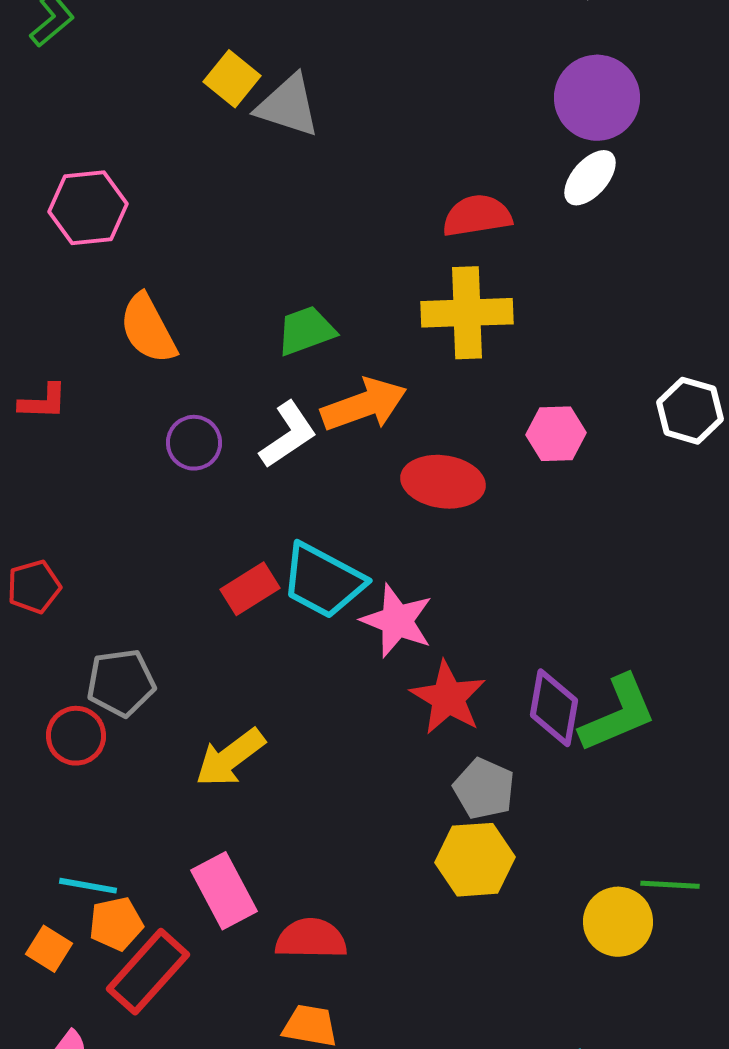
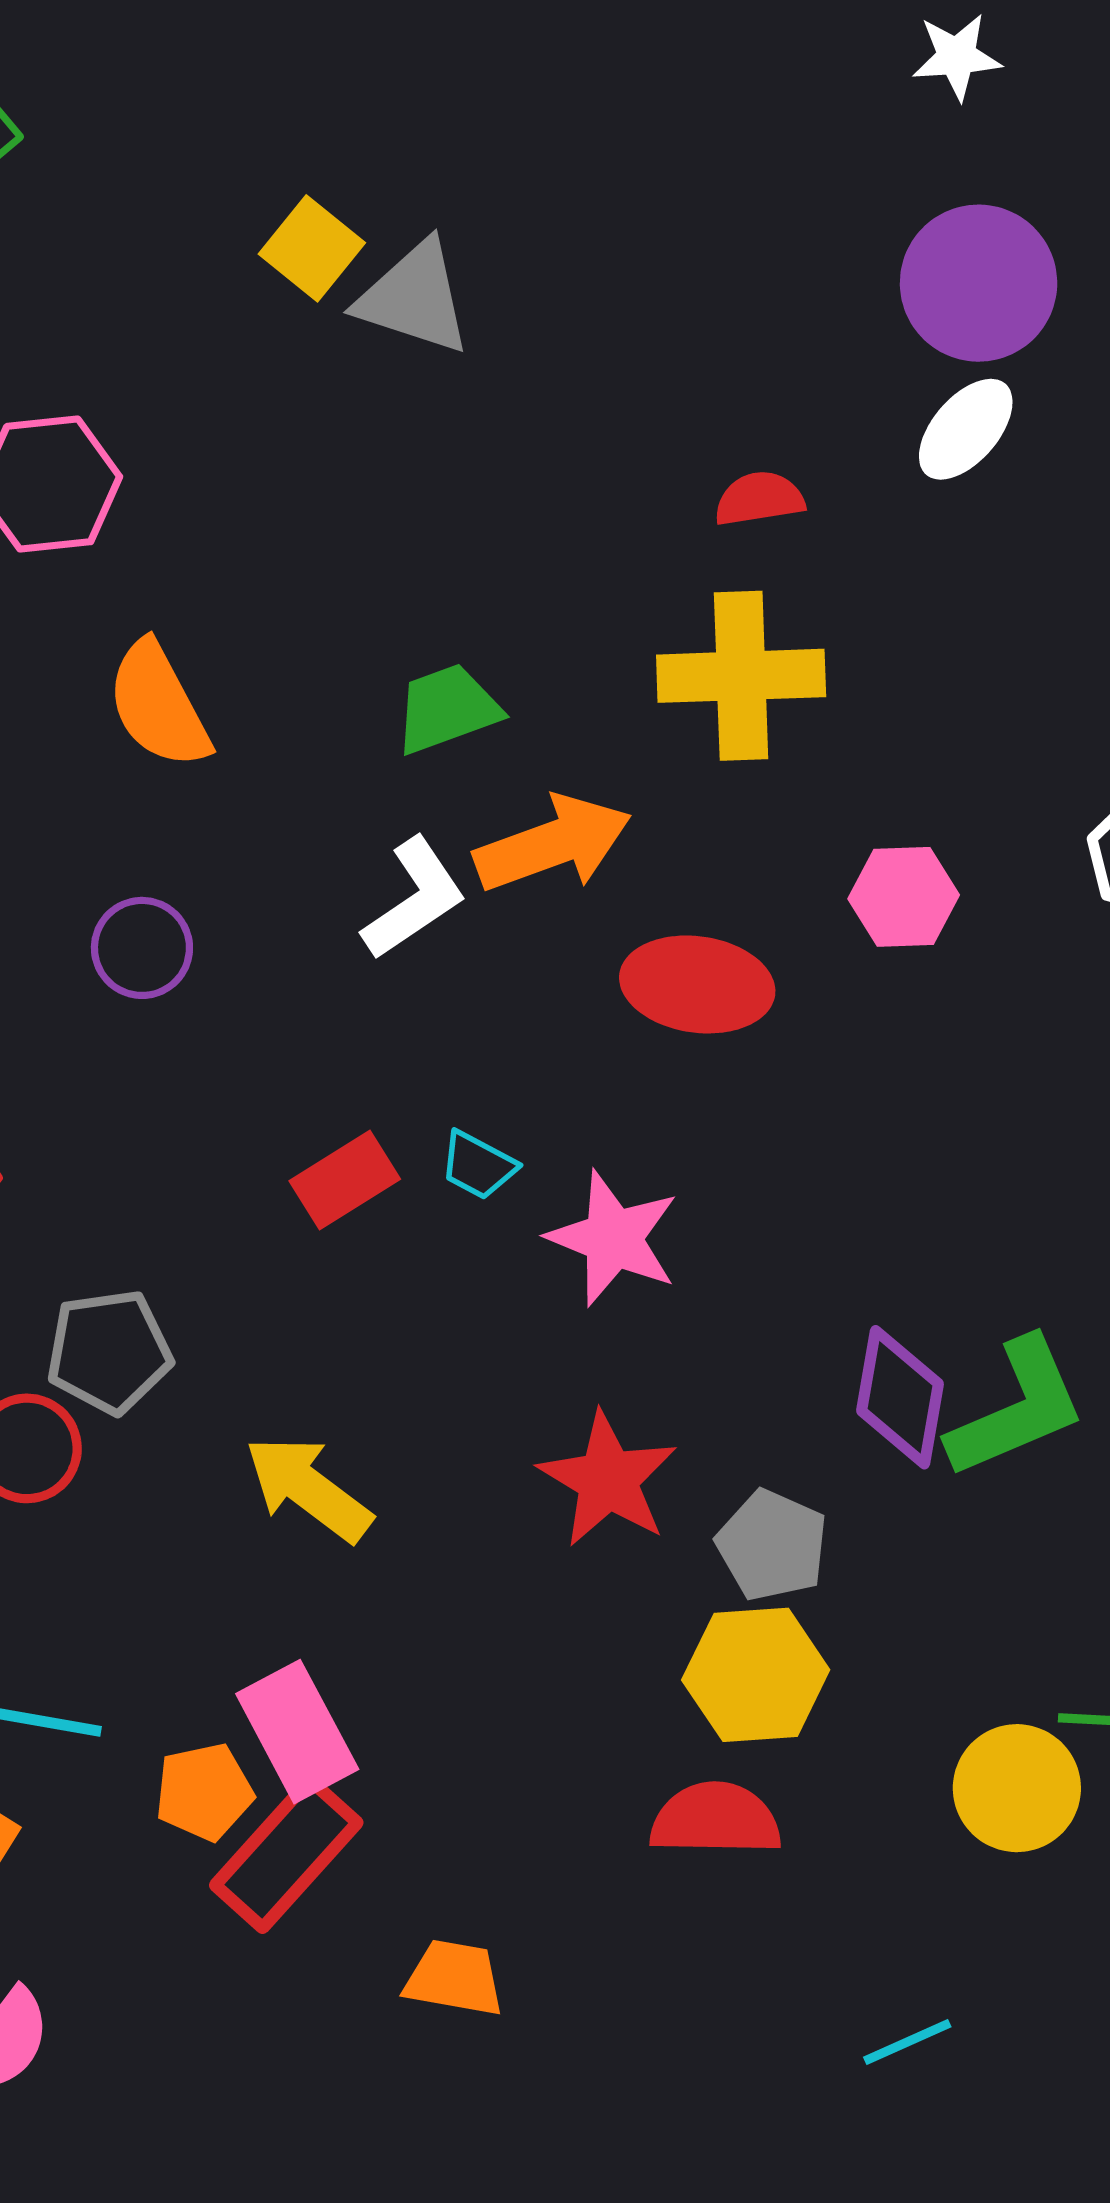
red semicircle: (477, 216) -> (759, 499), size x0.7
purple circle: (194, 443) -> (142, 948), moved
cyan trapezoid: (323, 581) -> (478, 1165), size x0.5
red star: (448, 698) -> (608, 1479), moved
yellow arrow: (230, 758) -> (308, 1489), turned 74
orange pentagon: (116, 924) -> (204, 1792), moved
red semicircle: (311, 939) -> (715, 1819), moved
red rectangle: (148, 972) -> (286, 1854), moved

